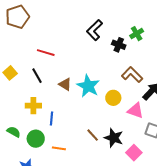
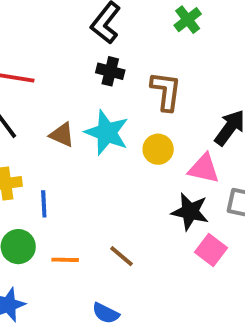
black cross: (119, 45) -> (110, 71), moved
brown L-shape: (132, 75) -> (166, 91), moved, turned 60
brown line: (93, 135) -> (122, 256), moved
black star: (114, 138) -> (190, 212), moved

